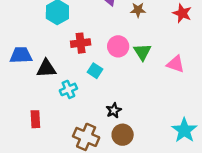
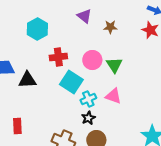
pink triangle: (176, 64) -> (113, 96), moved
cyan square: (95, 71) -> (71, 82), size x1.6
cyan cross: (68, 89) -> (88, 99), moved

